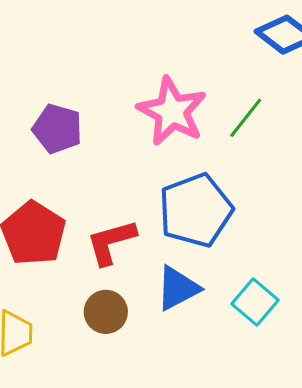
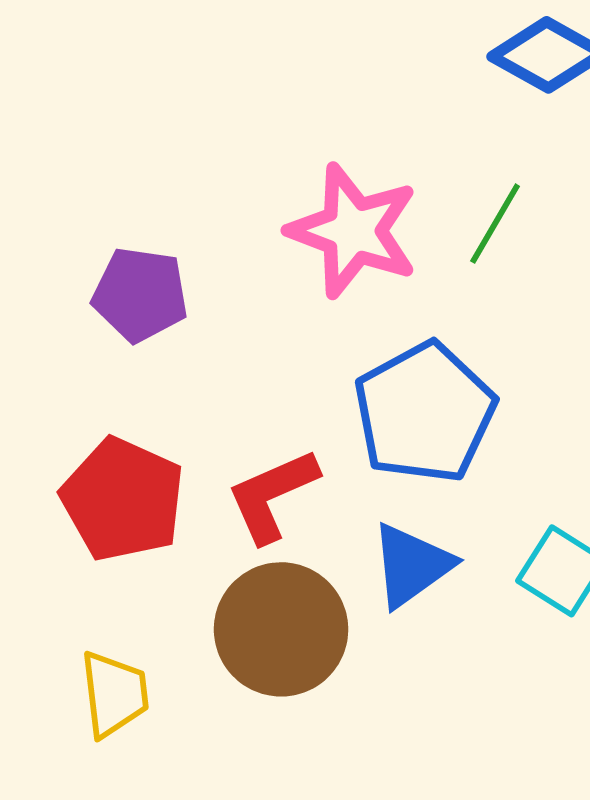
brown circle: (106, 312) -> (281, 629), size x1.6

